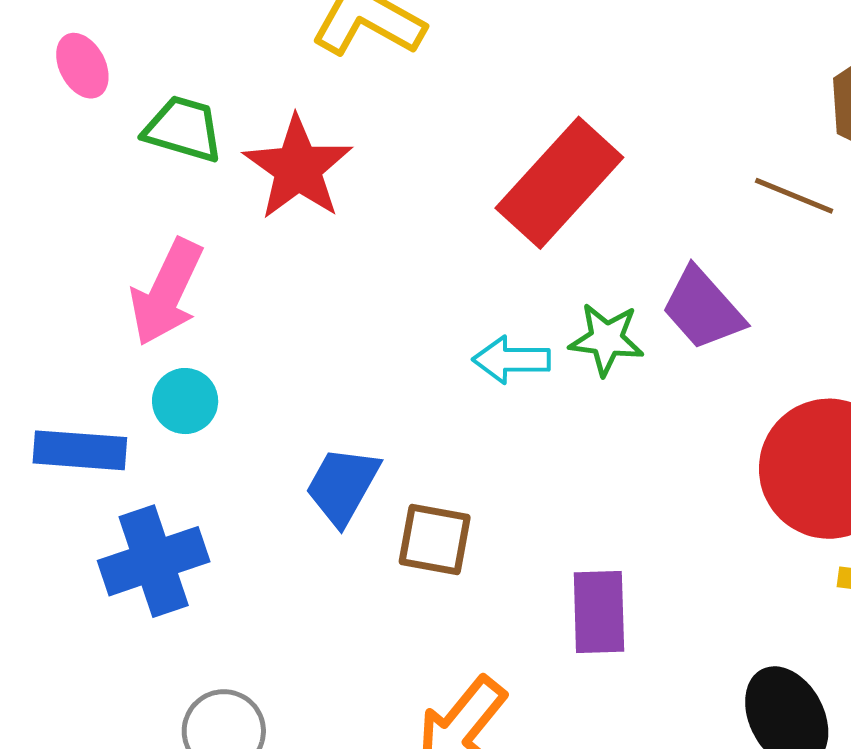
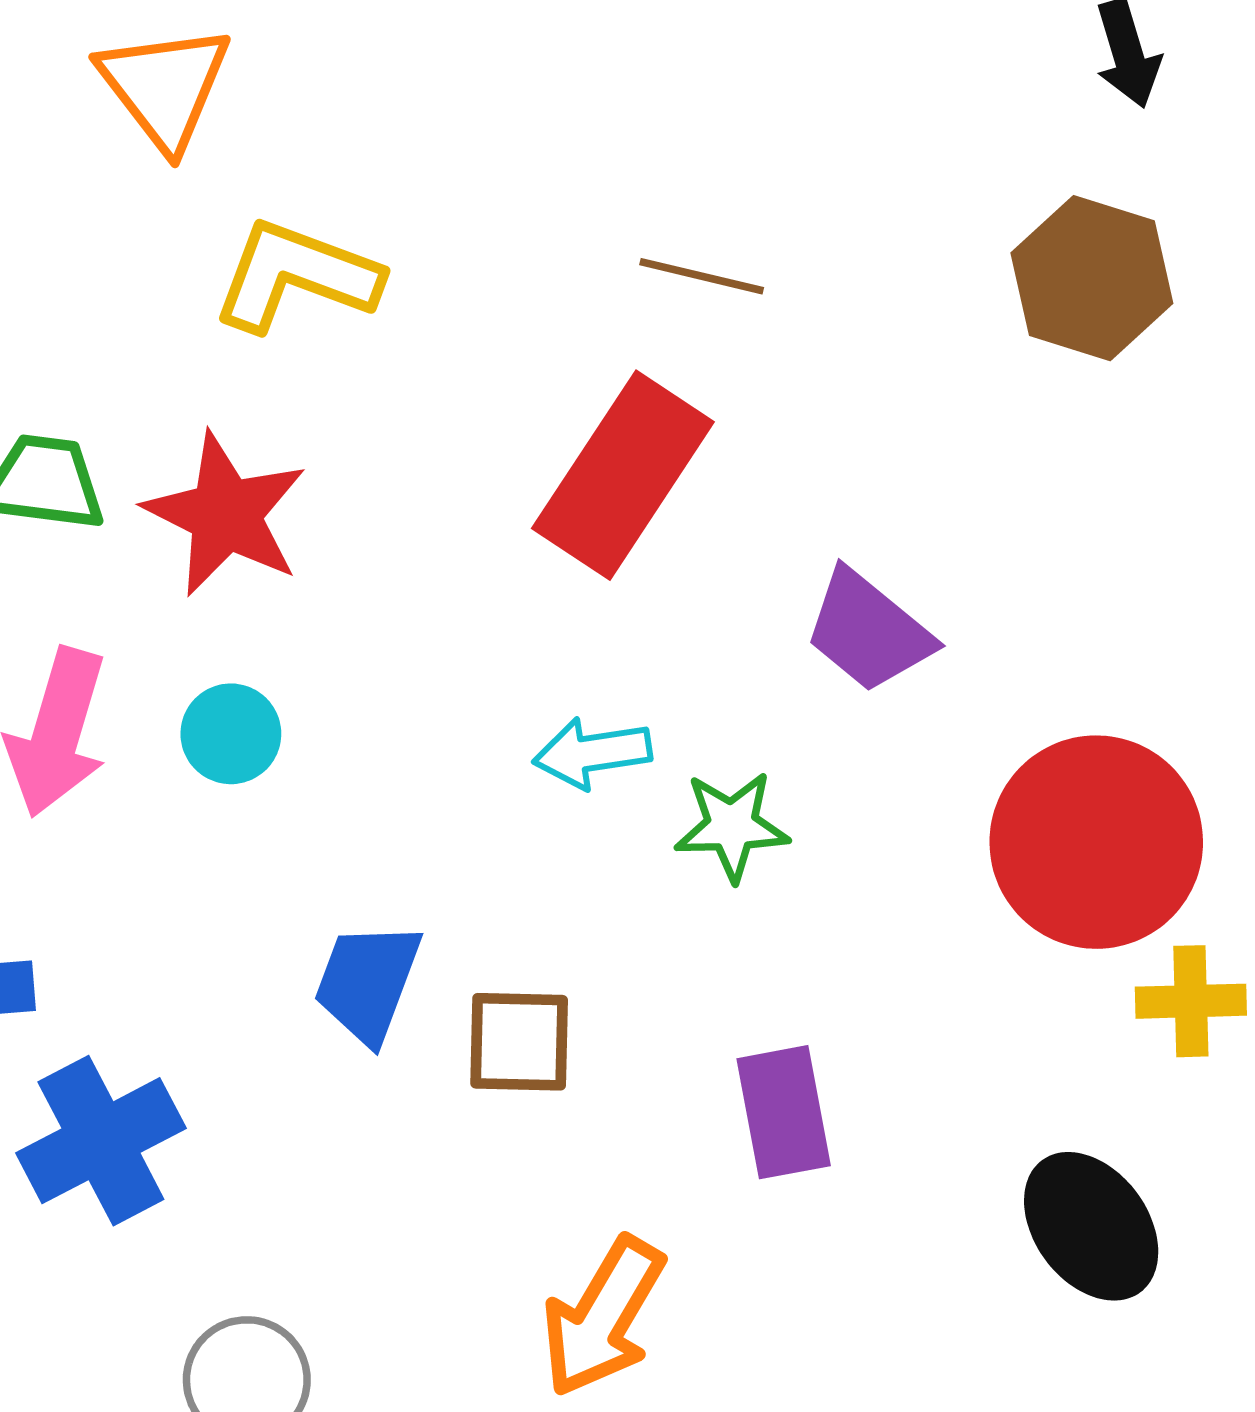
brown line: (794, 196) -> (702, 276), moved
green star: (606, 339) -> (732, 826), moved
cyan circle: (185, 401) -> (231, 734), moved

